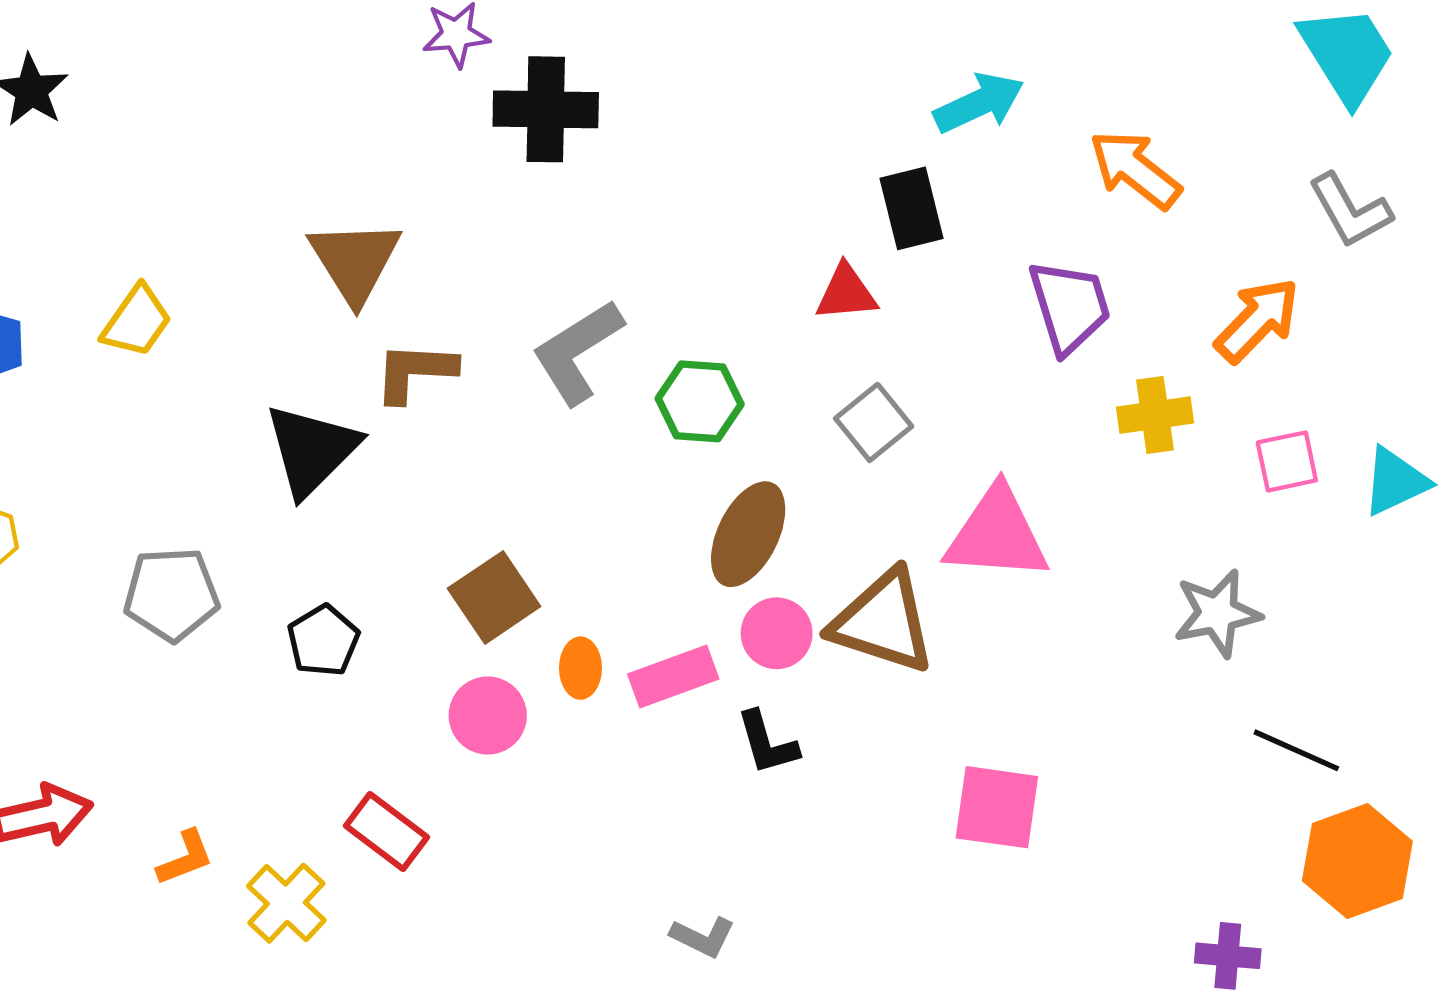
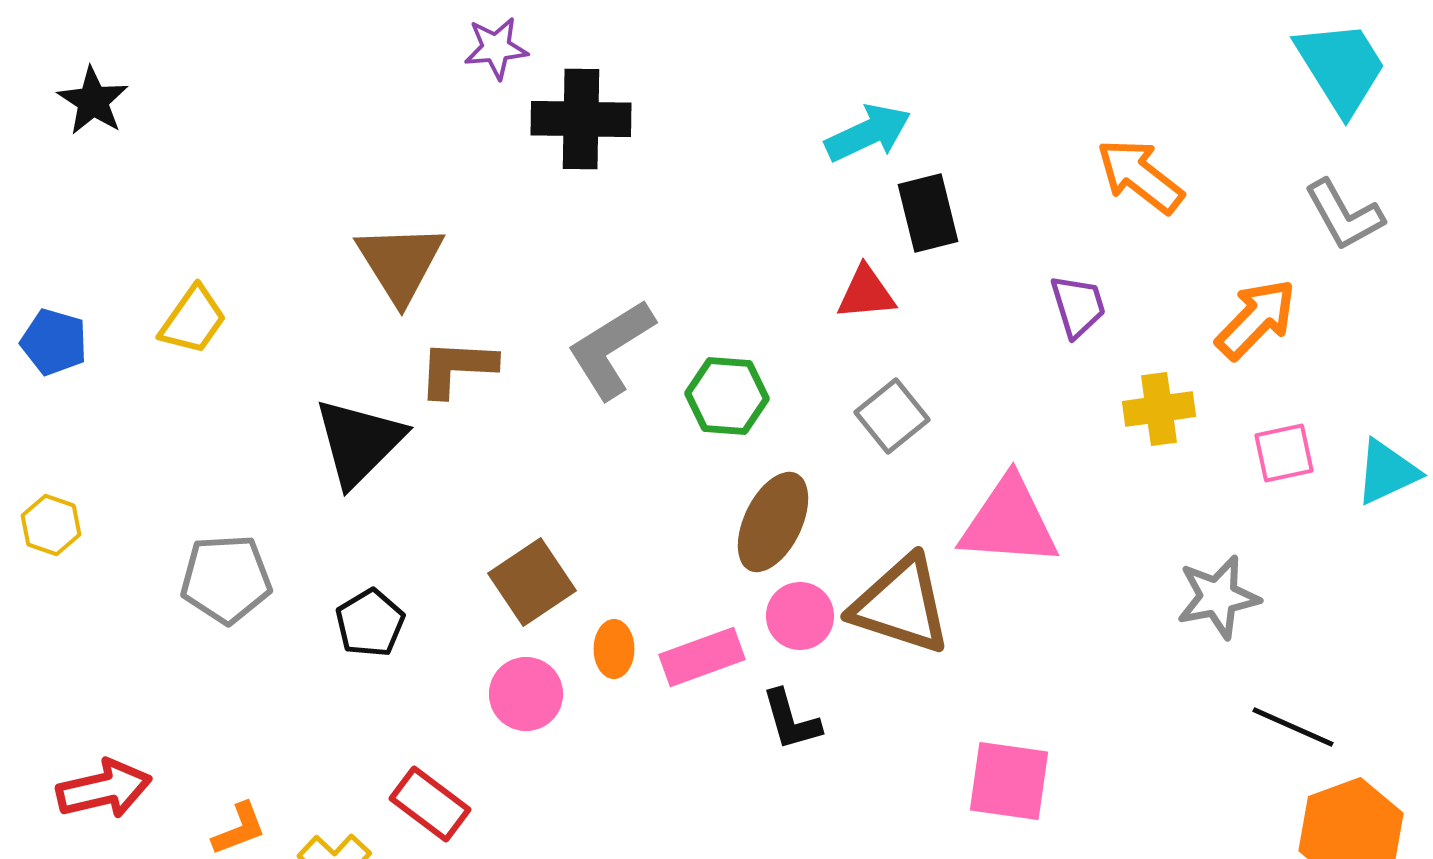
cyan arrow: (979, 103) -> (868, 133), moved
purple trapezoid: (1070, 306) -> (1078, 306), size x0.7

